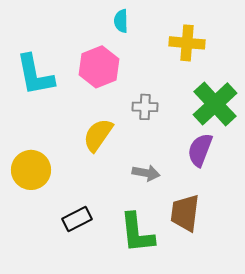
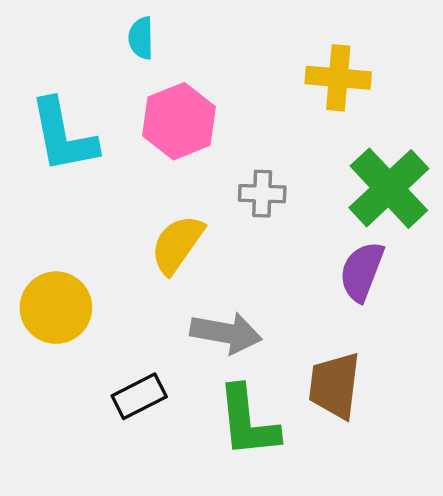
cyan semicircle: (121, 21) -> (141, 38), moved
gray arrow: (146, 173) -> (226, 333), moved, size x1.4

